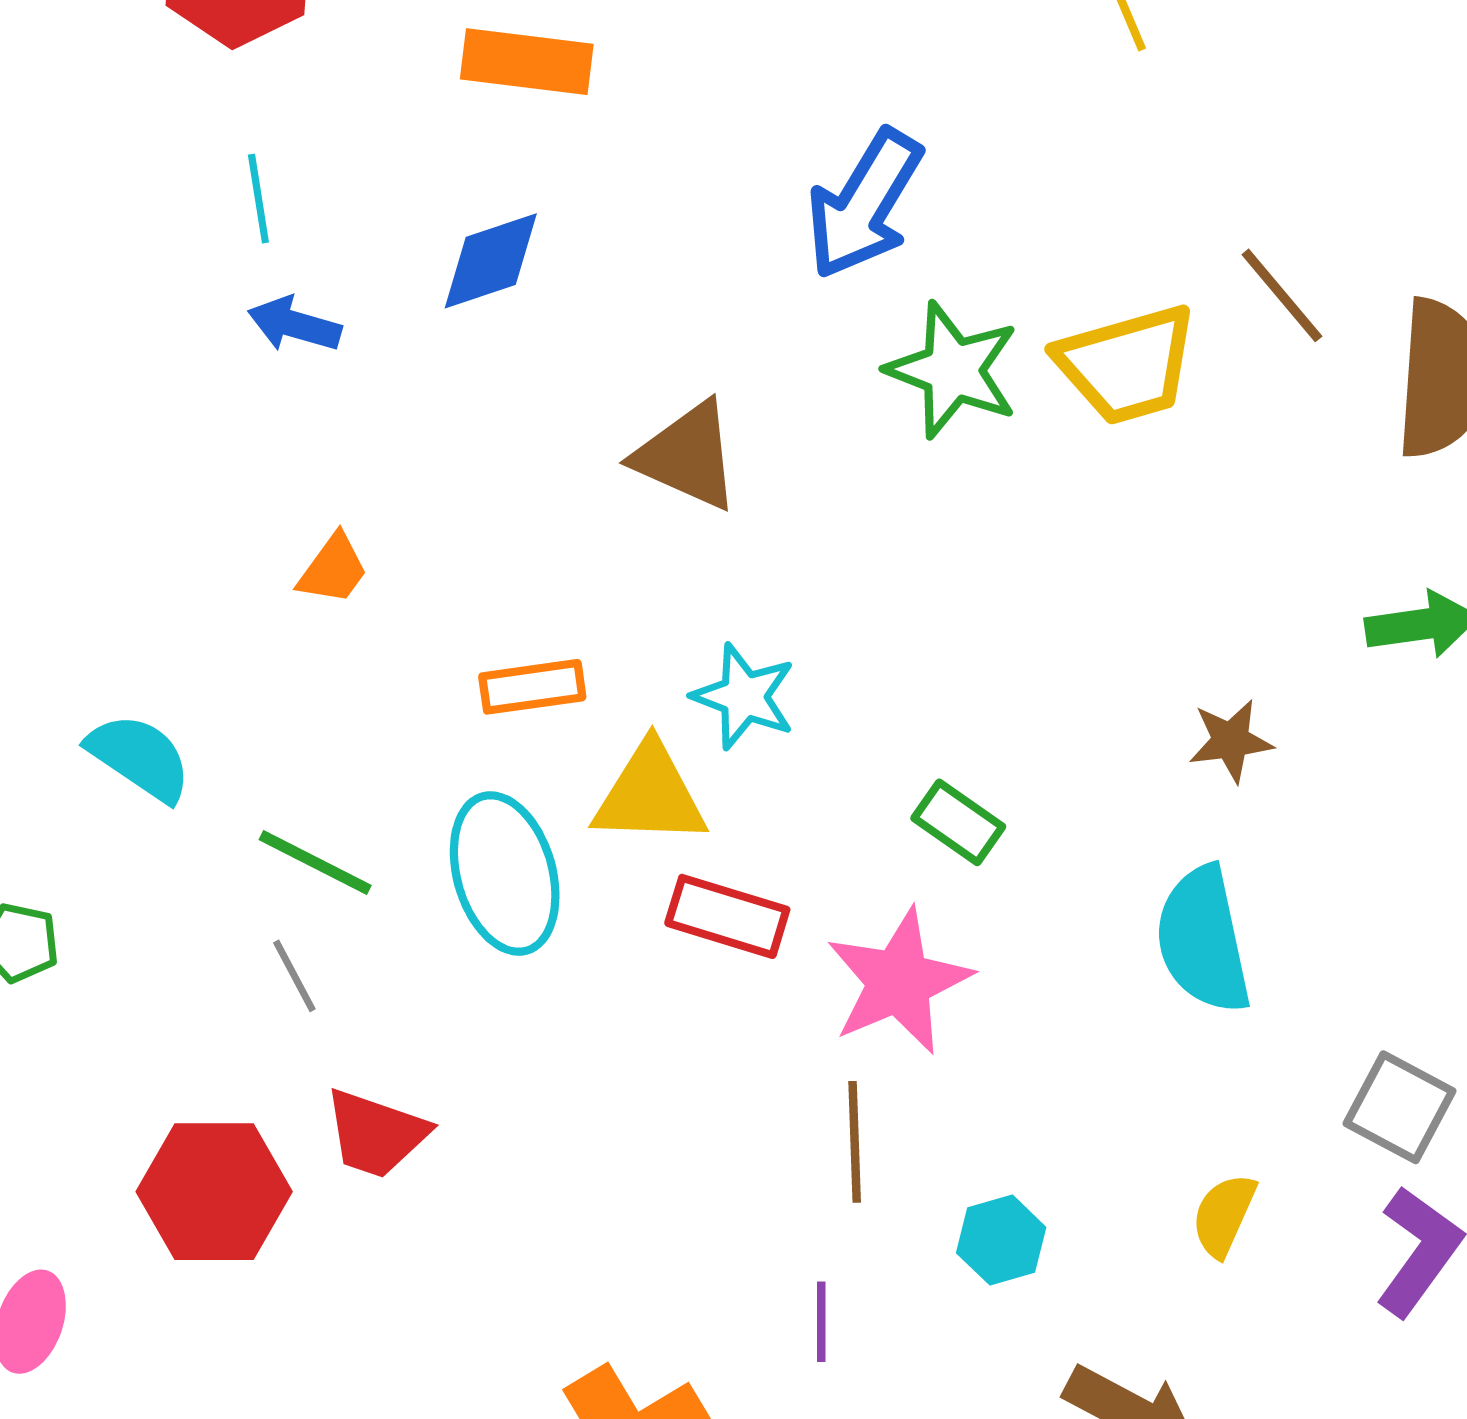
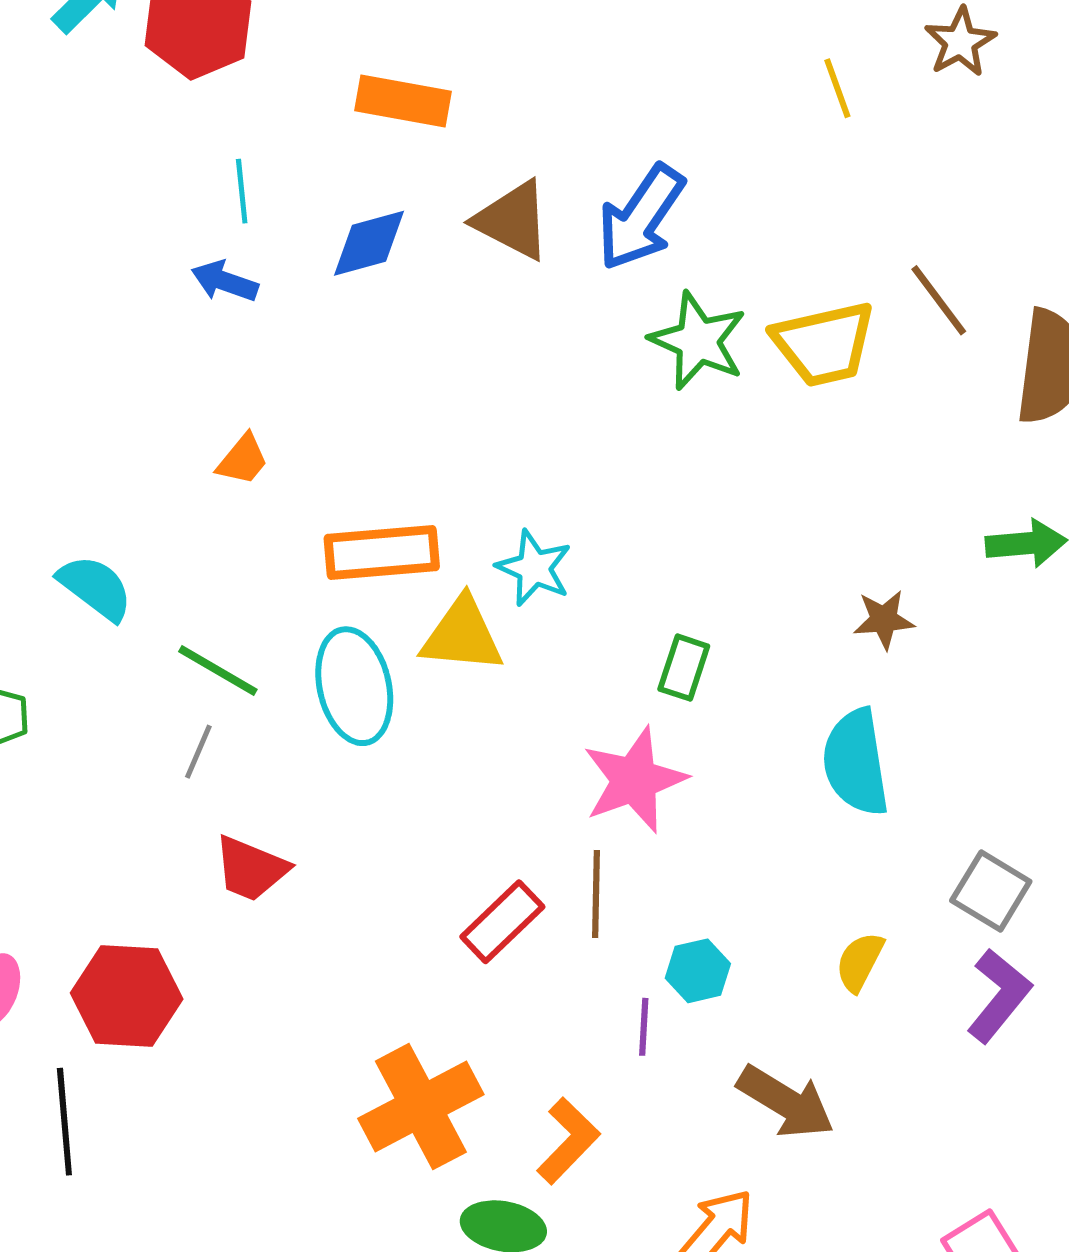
cyan line: (258, 199) -> (242, 191), moved
brown triangle: (687, 456) -> (513, 220), moved
orange rectangle: (532, 687) -> (382, 552), size x1.5
green rectangle: (958, 822) -> (684, 668), turned 70
red rectangle: (727, 916) -> (502, 922), moved, turned -64
gray line: (294, 976) -> (198, 752), turned 48
red hexagon: (214, 1192) -> (127, 996), moved
purple line: (821, 1322) -> (644, 1027), moved

